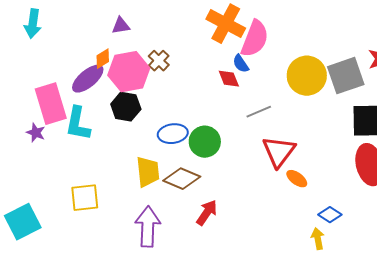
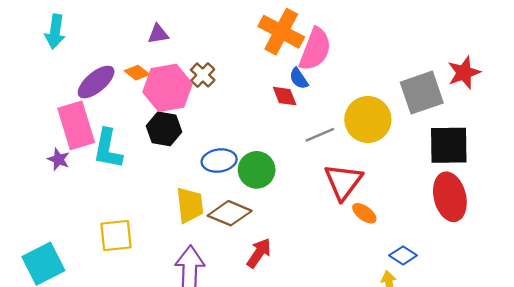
orange diamond: (103, 59) -> (137, 73), turned 70
yellow circle: (307, 76) -> (368, 120), moved
purple ellipse: (88, 79) -> (96, 82), moved

